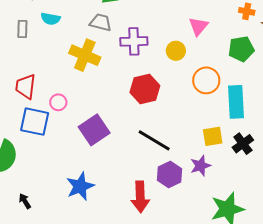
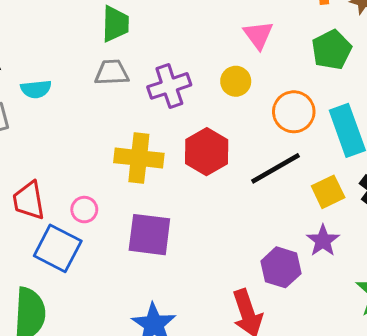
yellow cross: (85, 55) -> (139, 158), moved
blue square: (35, 122) -> (58, 248), turned 32
purple square: (94, 130) -> (149, 235), turned -32
black line: (154, 140) -> (276, 168), moved, turned -44

